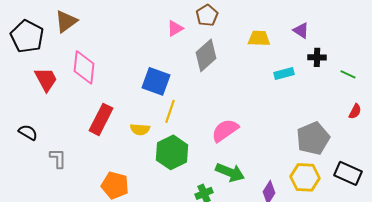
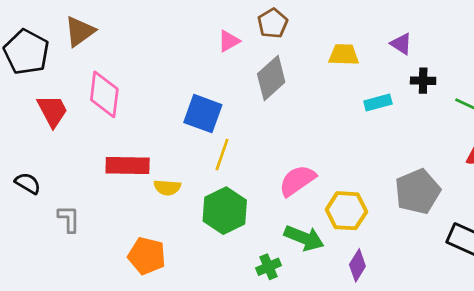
red rectangle: (101, 119) -> (128, 166), turned 64
yellow semicircle: (140, 129) -> (167, 187), moved
yellow hexagon: (305, 177) -> (346, 211), moved

